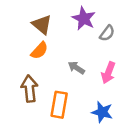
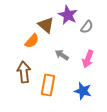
brown triangle: (42, 25) -> (46, 25), moved

